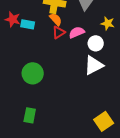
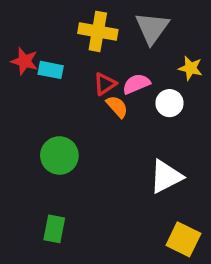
orange semicircle: (56, 19) -> (117, 107), moved
white triangle: (94, 65) -> (166, 176), moved
yellow square: (104, 121) -> (183, 239), turned -30

